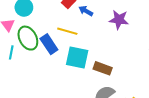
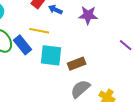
brown rectangle: (103, 68) -> (77, 64), turned -36

